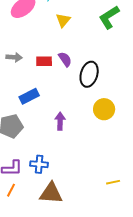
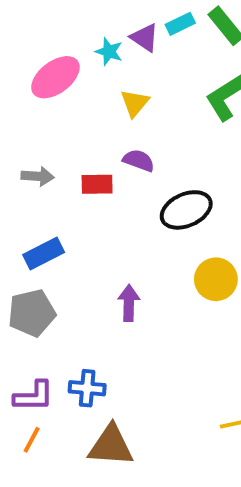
purple semicircle: (65, 59) -> (139, 160), moved, turned -35
black ellipse: (89, 74) -> (186, 210), turned 50
blue rectangle: (29, 96) -> (44, 254), moved

